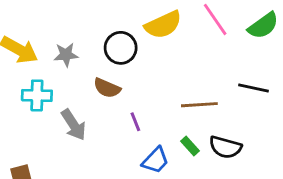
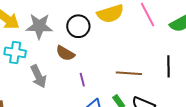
gray star: (66, 55) -> (39, 26), size x1.5
black line: (254, 88) -> (169, 66), turned 70

